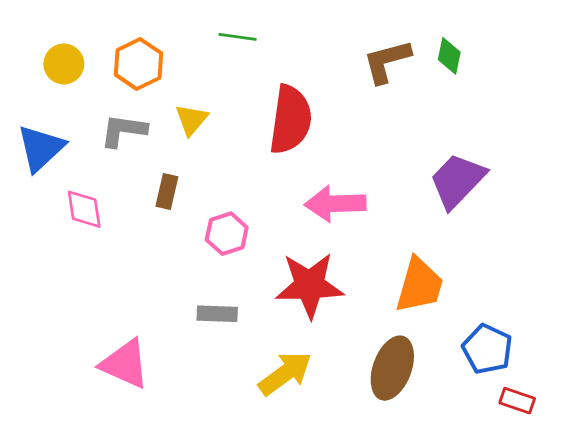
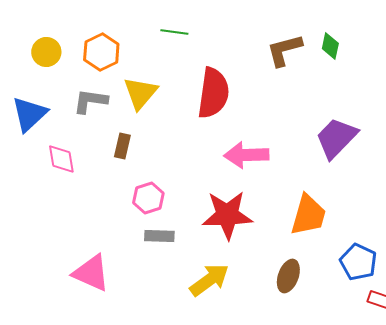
yellow triangle: (191, 120) -> (140, 93), size x1.4
pink hexagon: (227, 234) -> (148, 198), moved
brown ellipse: (392, 368) -> (288, 276), size x0.7

